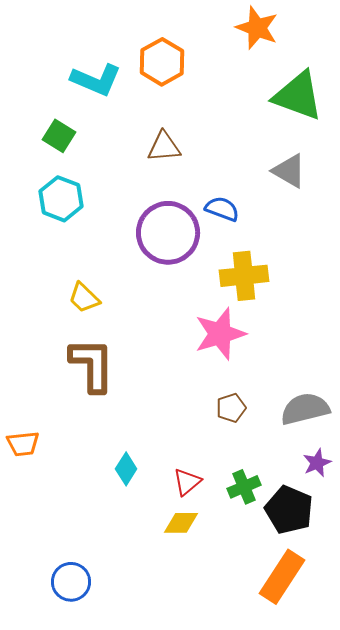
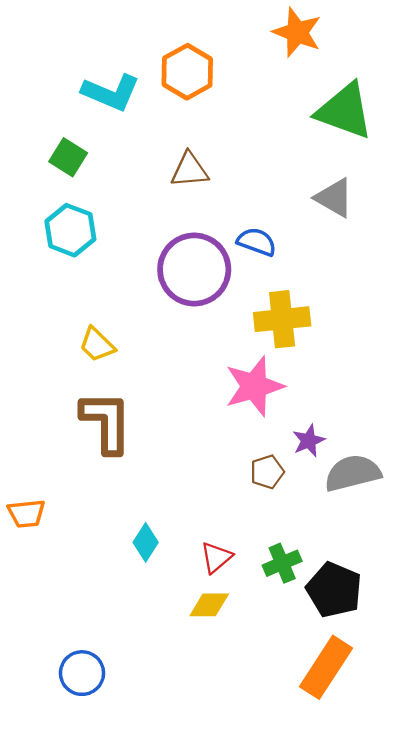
purple star: (317, 463) -> (309, 441), moved

